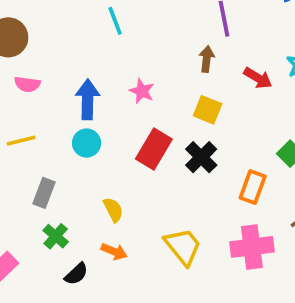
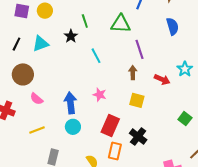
cyan line: (115, 21) -> (96, 56), moved
pink semicircle: (27, 84) -> (37, 99), turned 40
black cross: (201, 157) -> (138, 136), moved
orange rectangle: (253, 187) -> (115, 151), moved

